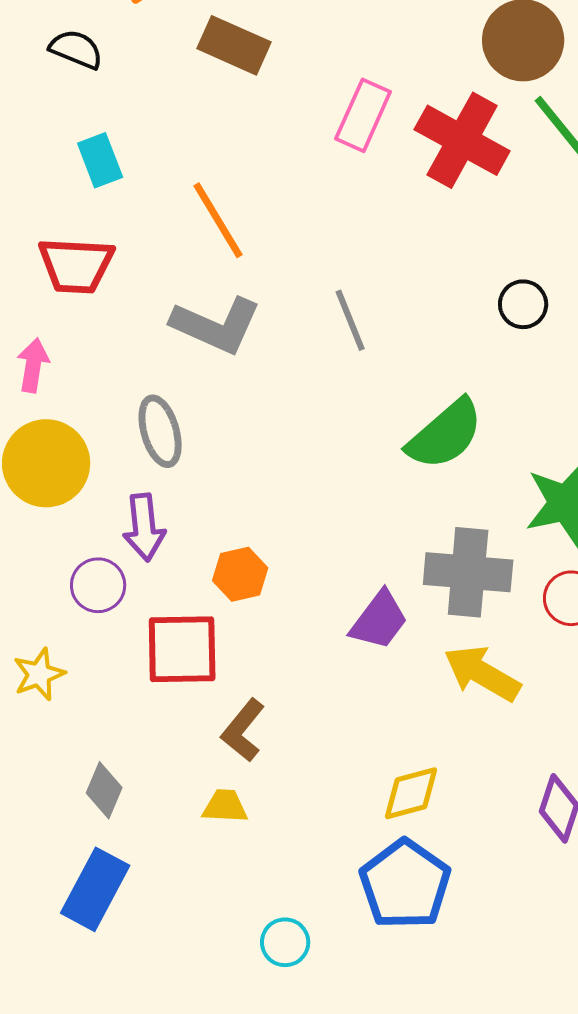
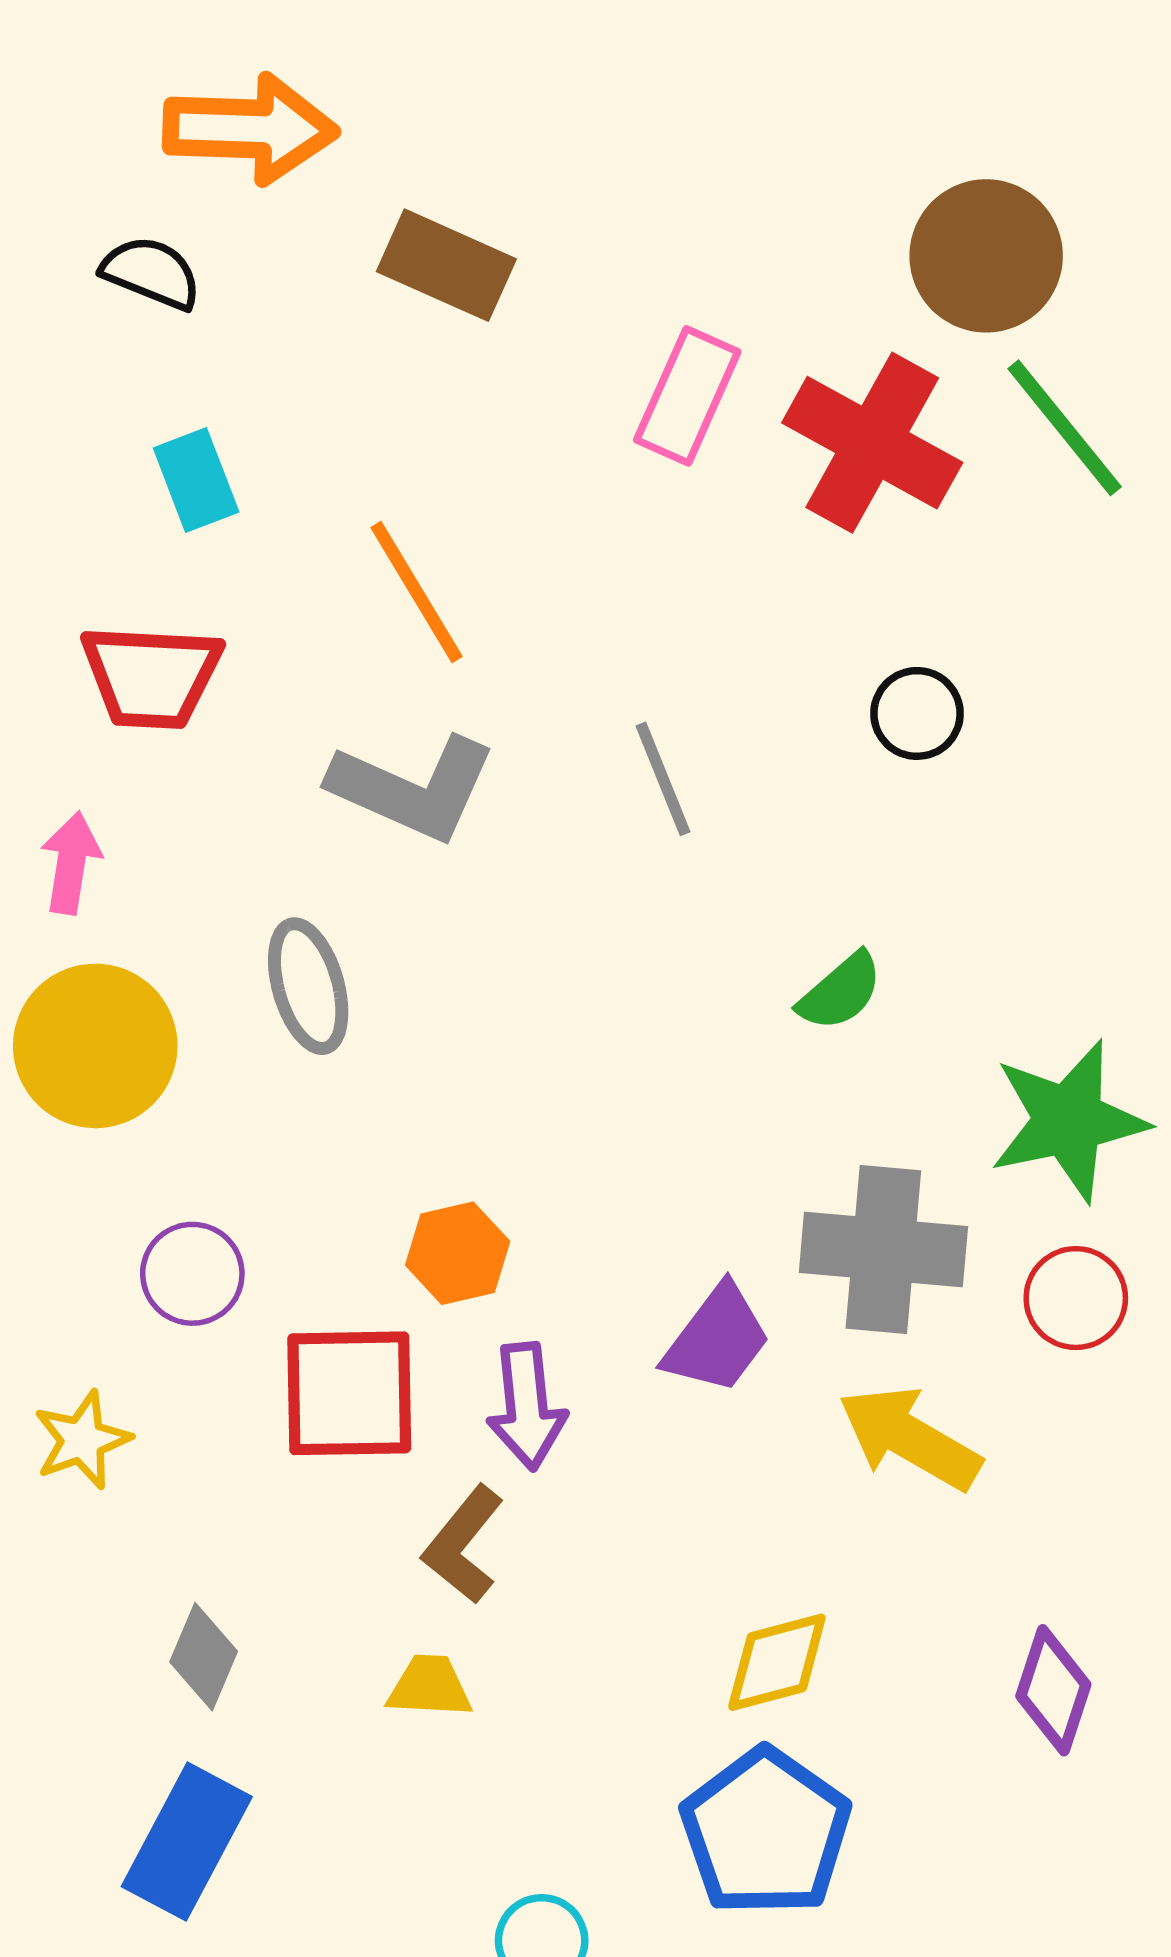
black circle: (523, 304) -> (917, 713), moved
green semicircle: (445, 434) -> (840, 992), size x0.6
purple arrow: (144, 527) -> (527, 1406), moved

